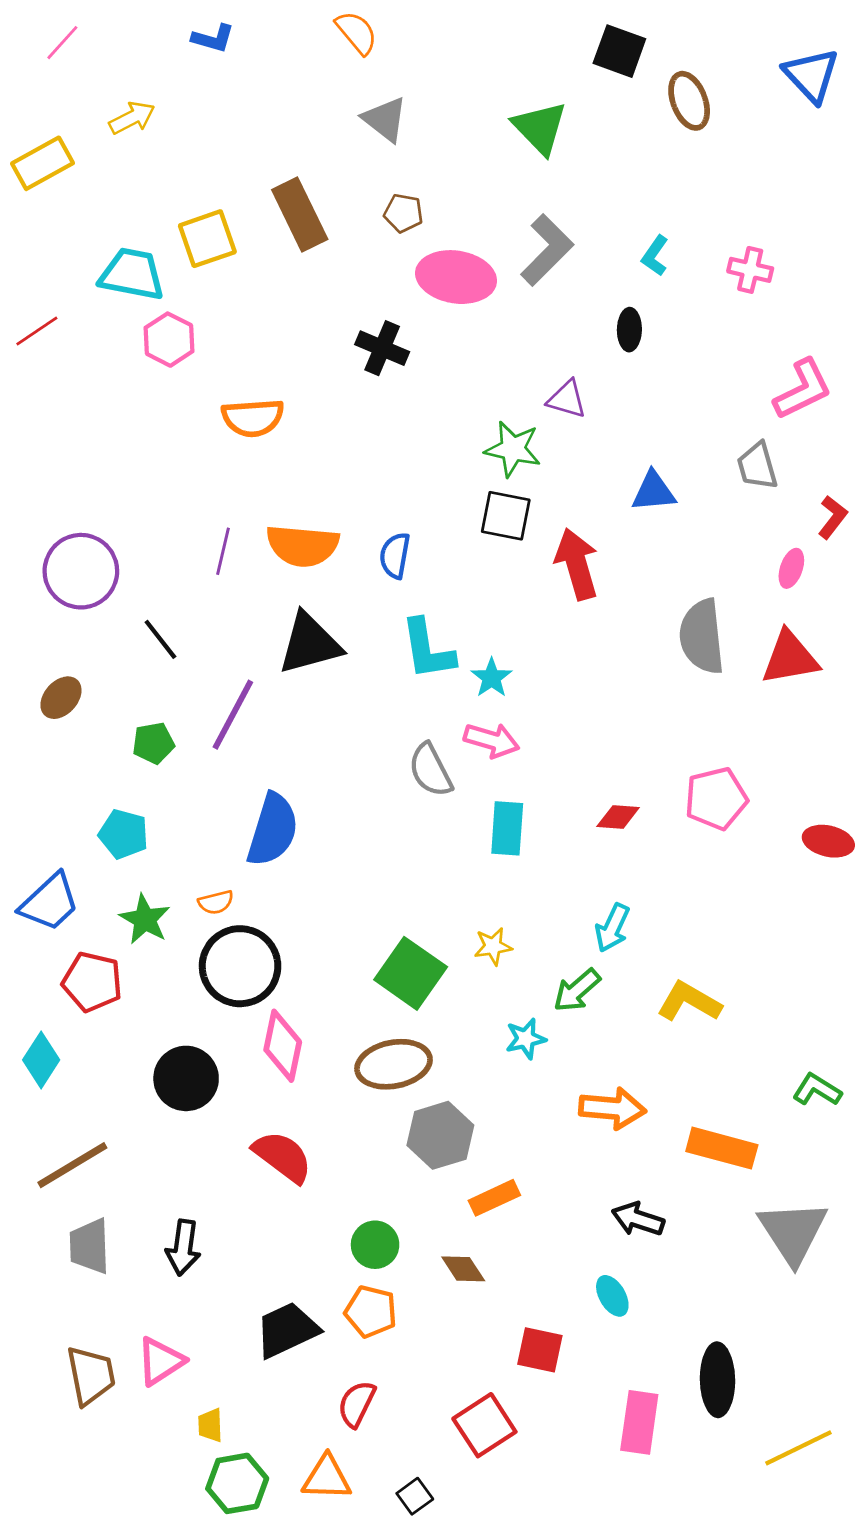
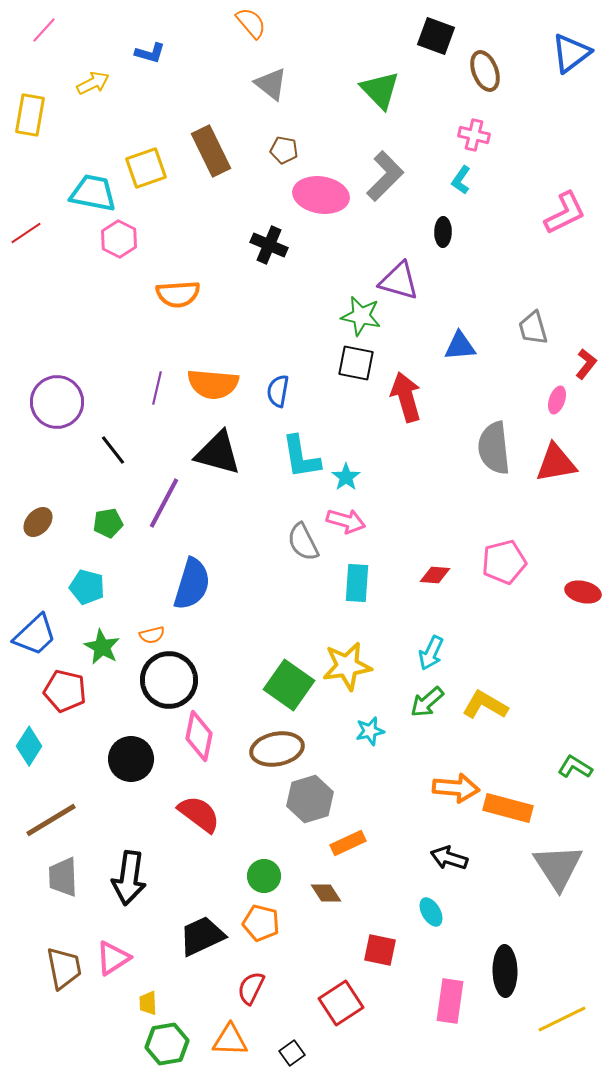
blue L-shape: (213, 38) -> (150, 53), moved
blue triangle: (811, 75) -> (571, 53), turned 36
yellow rectangle: (43, 163) -> (30, 115), turned -51
pink cross: (750, 270) -> (474, 135), moved
pink L-shape: (803, 389) -> (565, 213), moved
purple triangle: (567, 399) -> (399, 281), size x1.4
black triangle: (310, 644) -> (218, 453), turned 30
brown ellipse: (61, 698) -> (38, 522), moved
yellow star: (493, 946) -> (347, 666), size x1.8
green arrow: (577, 990) -> (427, 702), moved
orange arrow: (612, 1108) -> (456, 788), moved
black arrow: (183, 1248) -> (129, 878), size x1.4

